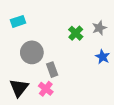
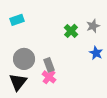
gray circle: (32, 52) -> (24, 59), moved
pink cross: (46, 89) -> (49, 77), moved

